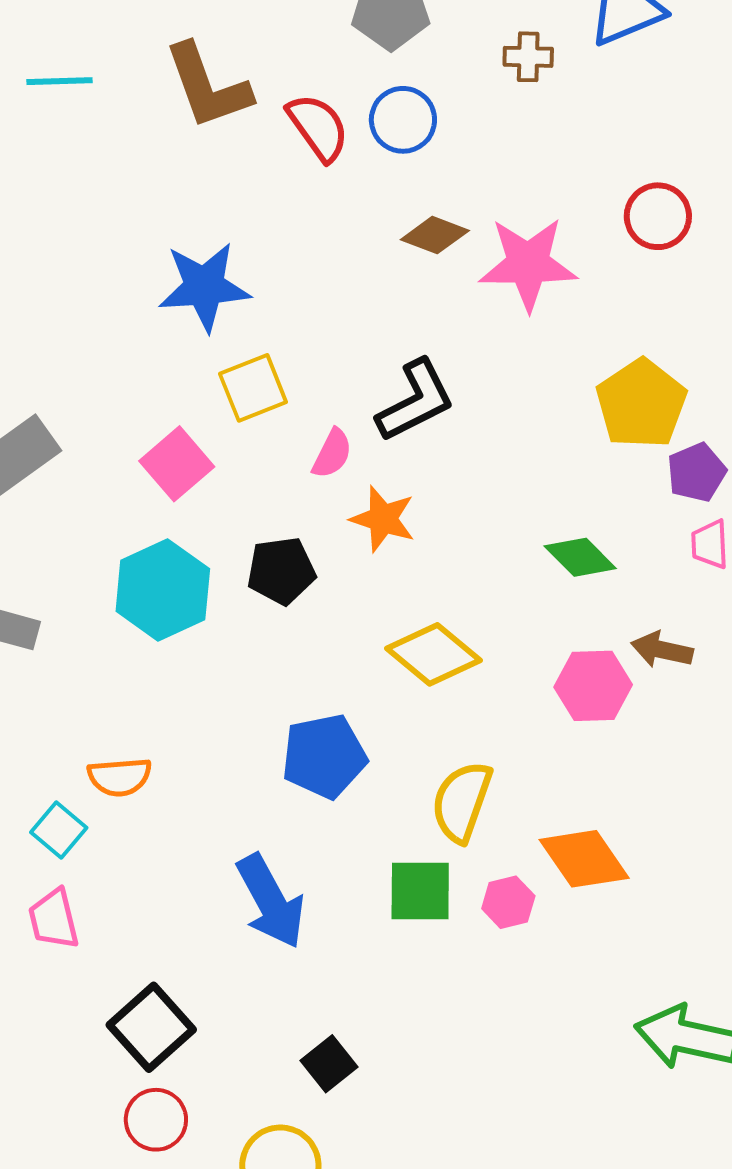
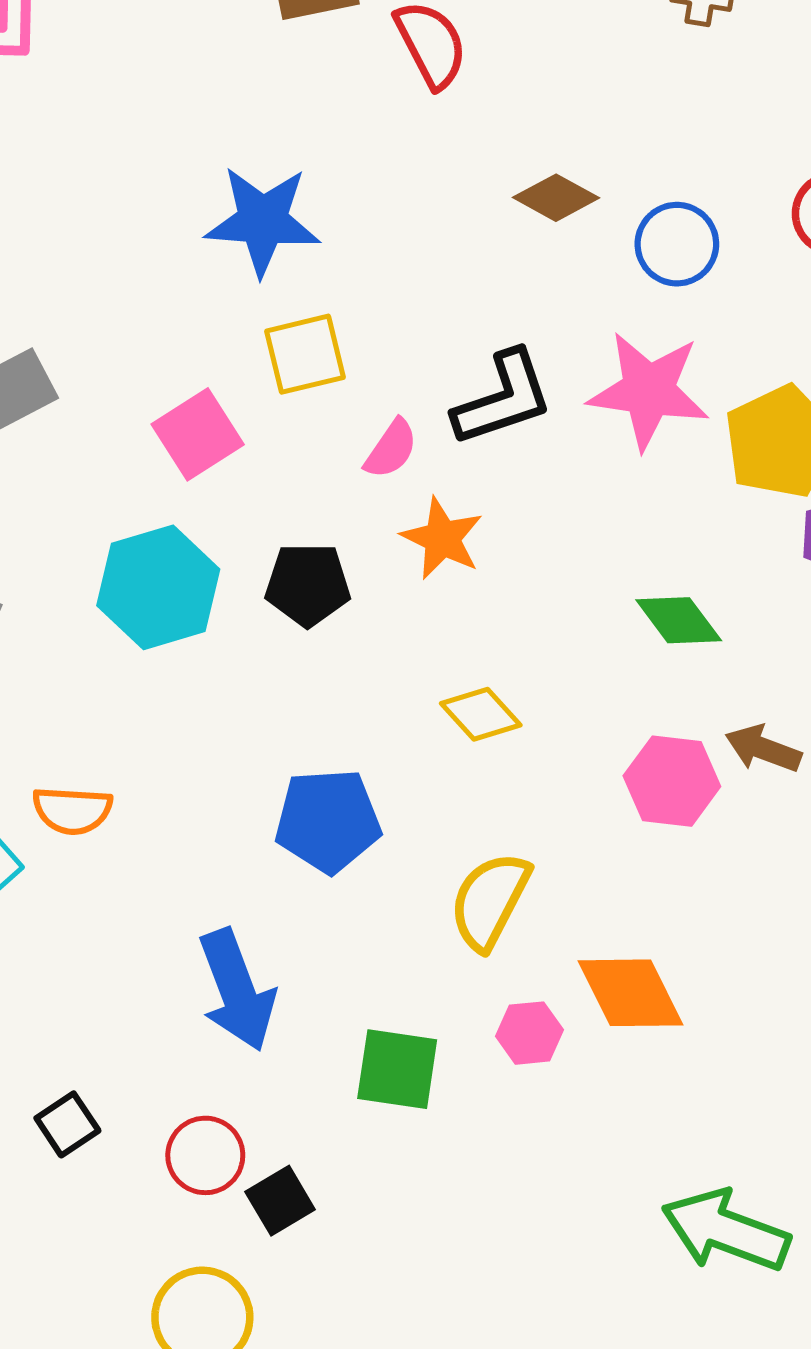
blue circle: (403, 120) -> (677, 244), moved
pink star: (528, 264) -> (649, 391), moved
yellow diamond: (433, 654) -> (481, 714), size x0.7
green square: (420, 891) -> (397, 1069), moved
black square: (151, 1027) -> (67, 1124), size x0.6
red circle: (156, 1120) -> (205, 1155), moved

